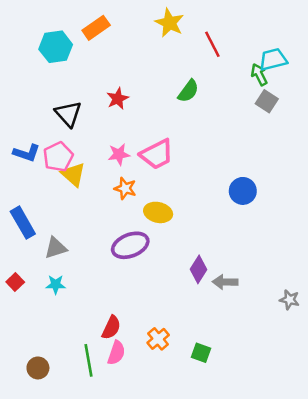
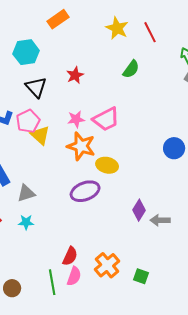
yellow star: (169, 23) -> (117, 28), moved
cyan hexagon: (56, 47) -> (26, 52), moved
orange star: (125, 188) -> (81, 146), size x1.6
orange cross: (158, 339) -> (107, 265), size x1.4

